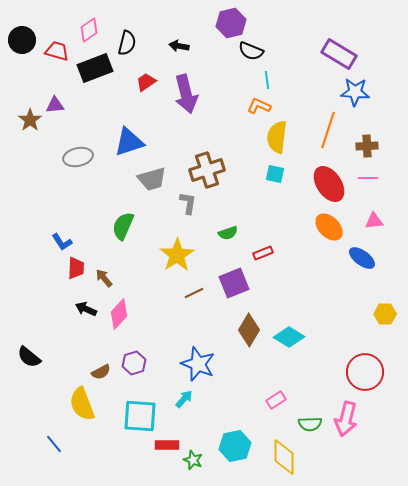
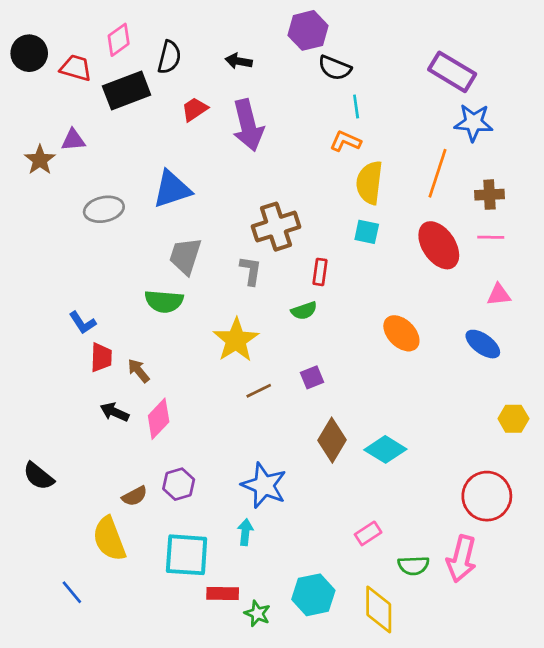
gray trapezoid: (152, 179) -> (185, 256), moved, turned 124
green semicircle: (123, 226) -> (164, 301), turned -108
orange ellipse: (329, 227) -> (401, 333), moved
red rectangle: (263, 253) -> (320, 272), moved, turned -60
purple square: (234, 283) -> (312, 377), size x0.6
cyan arrow: (184, 399) -> (245, 532), turned -36

